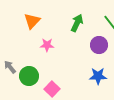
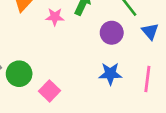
pink star: (47, 45) -> (55, 17), moved

